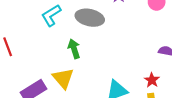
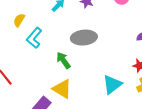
gray ellipse: (90, 18) -> (84, 38), moved

